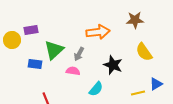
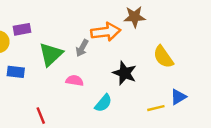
brown star: (135, 20) -> (135, 17), moved
gray arrow: (79, 54) -> (82, 48), moved
blue rectangle: (35, 64) -> (16, 72), moved

